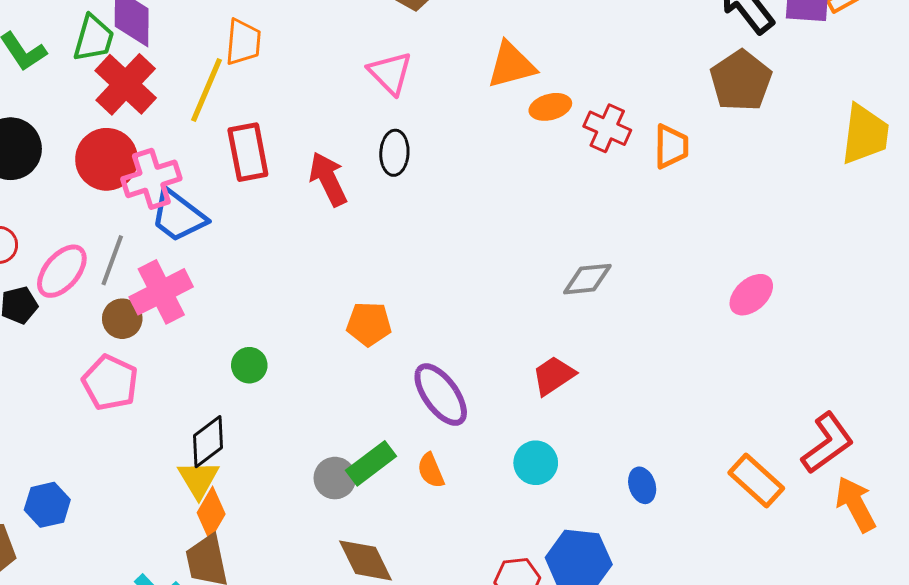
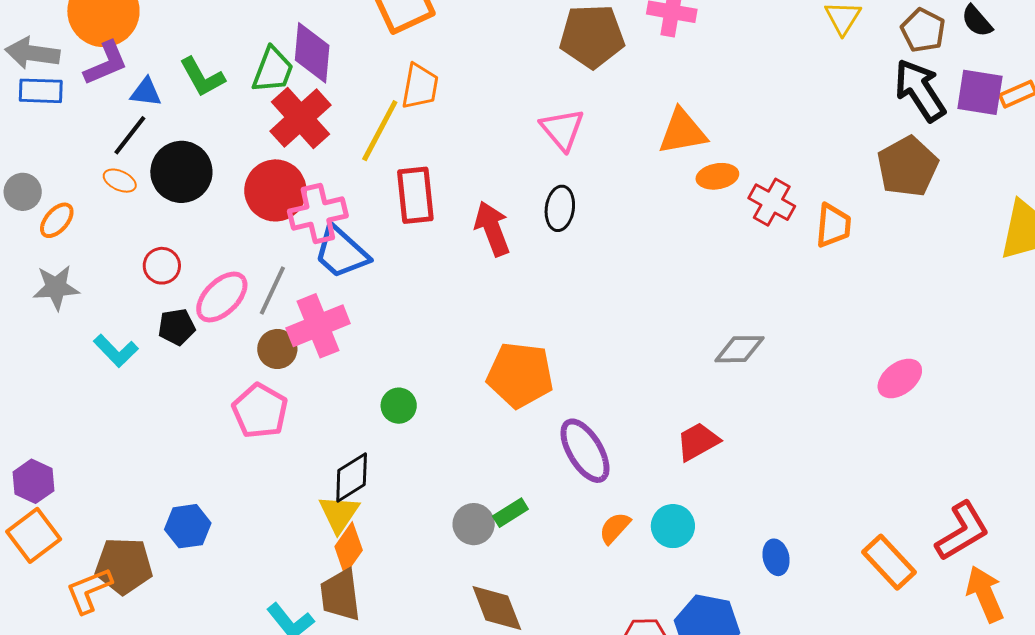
orange pentagon: (369, 324) -> (520, 375), size x1.5
green rectangle: (371, 463) -> (510, 513), size x0.7
orange semicircle: (431, 470) -> (615, 528), moved, turned 60

